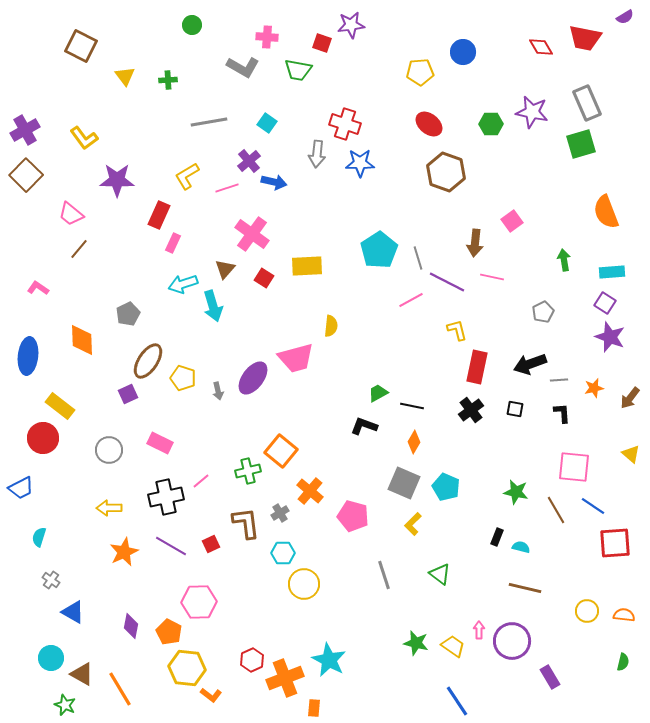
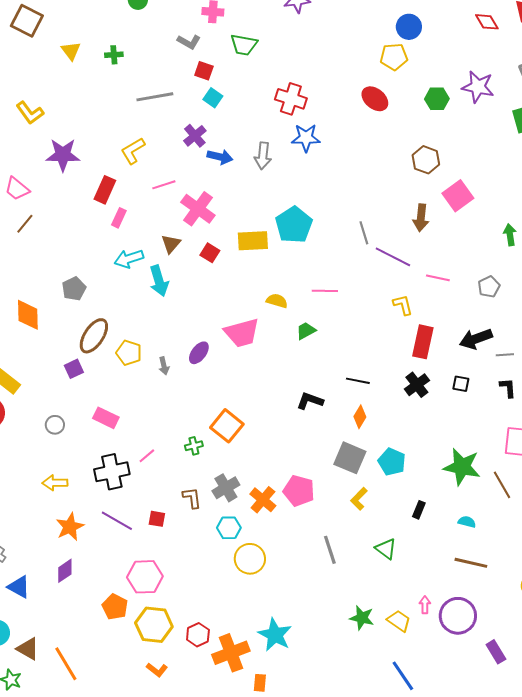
red square: (322, 43) -> (204, 71), moved
gray L-shape: (243, 67) -> (189, 42), size x0.7
yellow pentagon: (420, 72) -> (394, 57), moved
gray arrow: (317, 154) -> (263, 156), moved
brown hexagon: (446, 172) -> (426, 160), moved, size x0.7
pink line: (227, 188) -> (164, 185), moved
pink square: (512, 221) -> (458, 196), size x1.4
cyan pentagon: (379, 250) -> (294, 225), moved
pink line: (492, 277) -> (438, 278), moved
pink line: (411, 300) -> (325, 291), moved, turned 30
yellow semicircle: (331, 326) -> (277, 301), turned -80
purple ellipse: (253, 378) -> (199, 353), size x0.7
green trapezoid: (378, 393) -> (306, 331), moved
gray circle: (109, 450) -> (55, 425), size x0.7
green cross: (248, 471) -> (194, 446), size x0.7
orange cross: (310, 491) -> (263, 500), moved
green star: (516, 492) -> (462, 467), size x1.5
gray cross: (280, 513) -> (226, 488), size x1.5
brown L-shape: (246, 523) -> (192, 498), size x0.7
black rectangle: (497, 537) -> (419, 510), moved
red square: (211, 544) -> (157, 519), turned 36
purple diamond: (131, 626) -> (65, 571), moved, turned 45
yellow hexagon: (187, 668) -> (154, 625), moved

